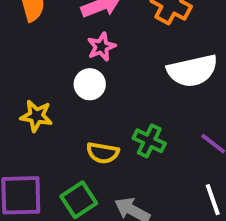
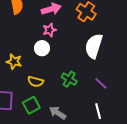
white semicircle: (192, 71) -> (94, 46), turned 115
yellow semicircle: (103, 153) -> (36, 82), moved

